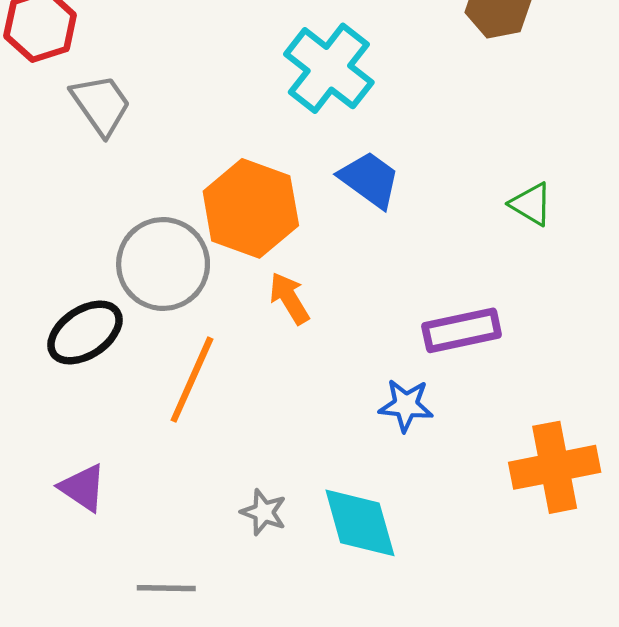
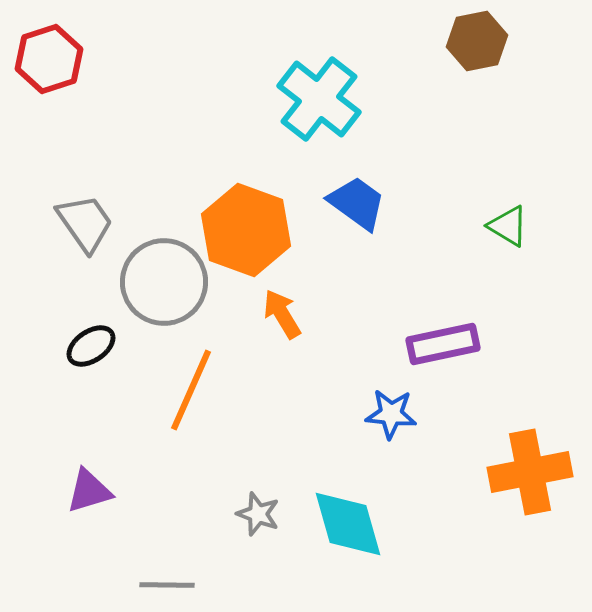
gray trapezoid: (101, 105) -> (85, 223), moved
black ellipse: (85, 332) -> (91, 346), size x0.7
purple triangle: (83, 488) -> (89, 491), turned -51

